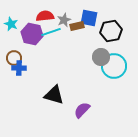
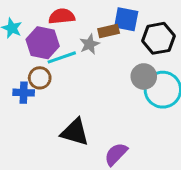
gray star: (64, 20) -> (90, 44), moved
cyan line: (51, 32) -> (62, 57), moved
brown circle: (14, 58) -> (40, 78), moved

